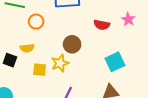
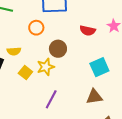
orange circle: (36, 22) -> (36, 28), moved
yellow square: (40, 70) -> (25, 72), turned 32

